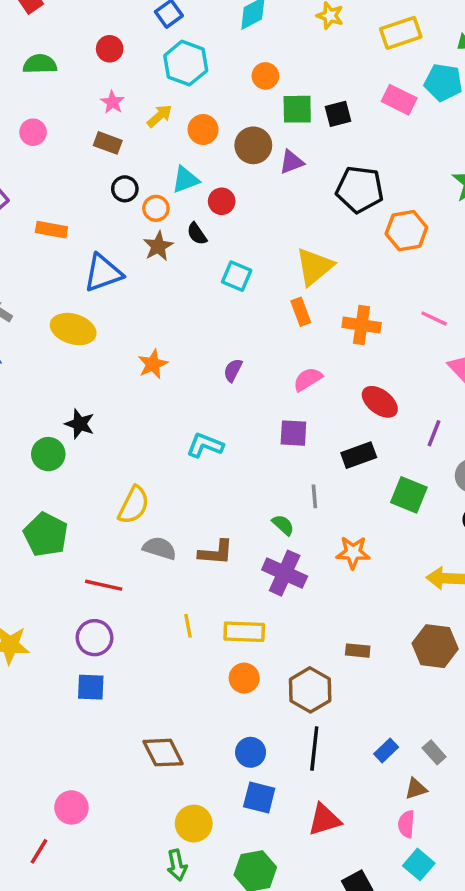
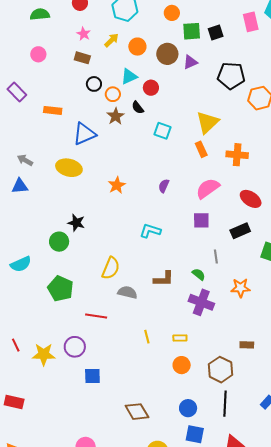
pink rectangle: (399, 100) -> (251, 22), turned 54
pink semicircle: (308, 379) -> (208, 188), size x1.4
brown L-shape: (216, 552) -> (164, 279), moved
yellow rectangle: (244, 632) -> (180, 338), size x0.6
purple circle: (95, 638) -> (75, 347), moved

